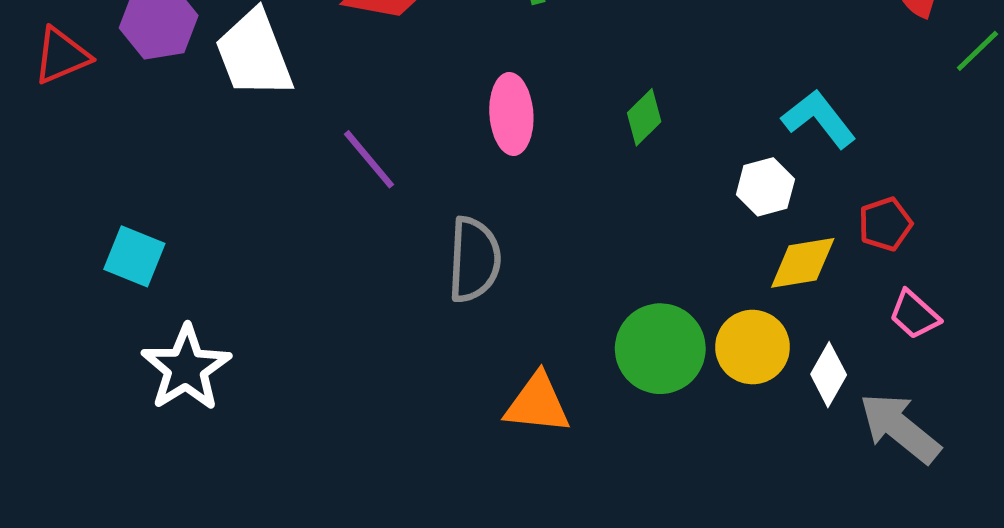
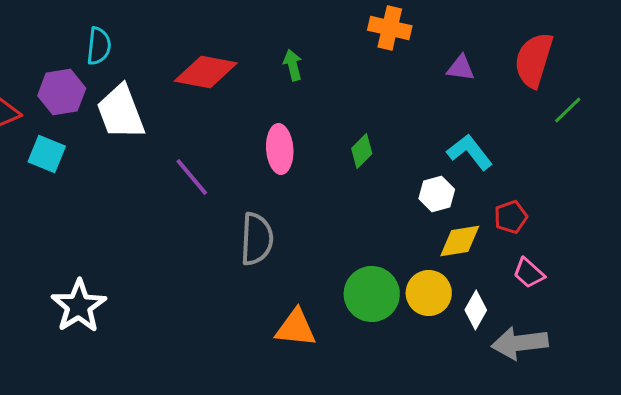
cyan square: (134, 256) -> (47, 154), moved
gray arrow: (900, 428) -> (520, 343), turned -46

